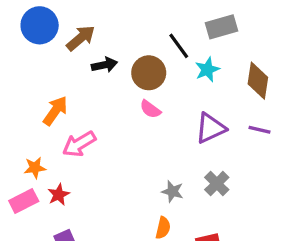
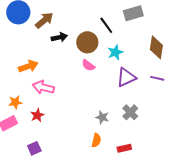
cyan star: (207, 70) -> (115, 52), moved
orange arrow: (55, 111) -> (28, 66), turned 36
pink arrow: (79, 144) -> (43, 87), turned 45
red star: (59, 195) -> (37, 115), moved

